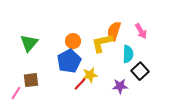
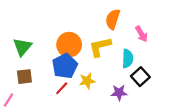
orange semicircle: (114, 31) -> (113, 19), moved
orange circle: (73, 41) -> (69, 45), size x1.5
brown square: (31, 80) -> (24, 77), moved
red line: (80, 84) -> (62, 88), moved

